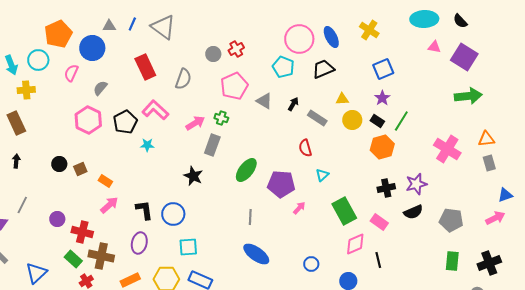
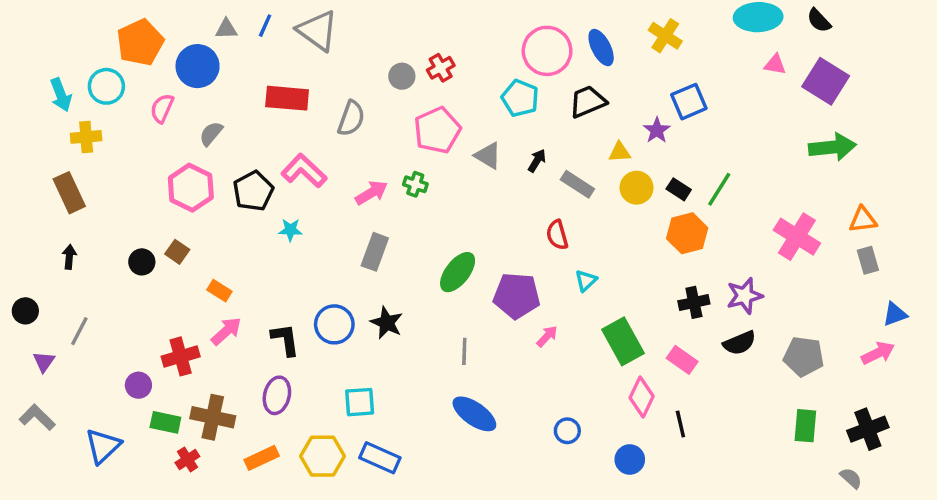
red rectangle: (145, 67) -> (287, 98), turned -60
purple star: (382, 98) -> (657, 130), moved
gray rectangle: (212, 145) -> (375, 252), moved
brown square: (80, 169) -> (177, 252), moved, turned -32
black star: (193, 176) -> (387, 323), moved
blue circle: (173, 214) -> (334, 324), moved
purple circle: (57, 219) -> (138, 385), moved
red cross: (82, 232) -> (181, 356), moved, turned -30
pink diamond: (355, 244) -> (642, 397), turned -40
green rectangle: (73, 259) -> (165, 422), turned -30

